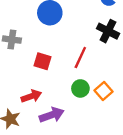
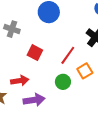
orange square: (103, 91) -> (85, 71), moved

